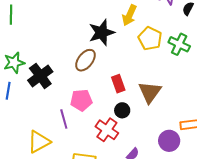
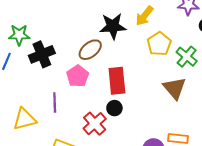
red rectangle: (118, 84) -> (117, 81), size x1.5
brown triangle: (150, 92) -> (174, 88), moved, turned -30
pink pentagon: (81, 100) -> (78, 76), moved, turned 30

